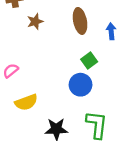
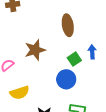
brown star: (35, 22) -> (35, 50), moved, size x1.5
blue arrow: (111, 31) -> (92, 52), moved

